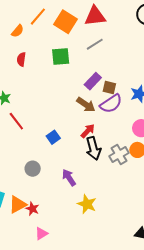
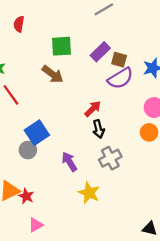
green square: (61, 57) -> (62, 46), moved
brown arrow: (86, 105) -> (53, 74), moved
blue square: (53, 137) -> (37, 133), moved, size x1.5
black arrow: (93, 148) -> (98, 129), size x0.7
gray cross: (119, 154) -> (110, 158), moved

